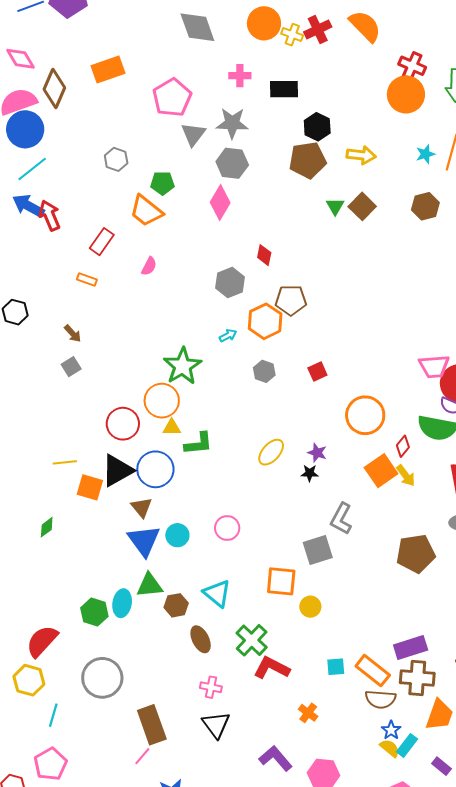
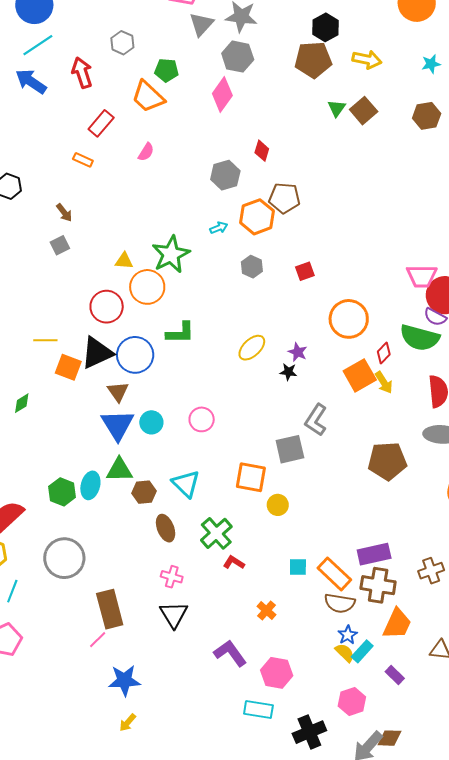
red arrow: (50, 215) -> (82, 73), moved
yellow triangle: (172, 427) -> (124, 261), moved
red L-shape: (272, 668) -> (234, 563), size x0.6

